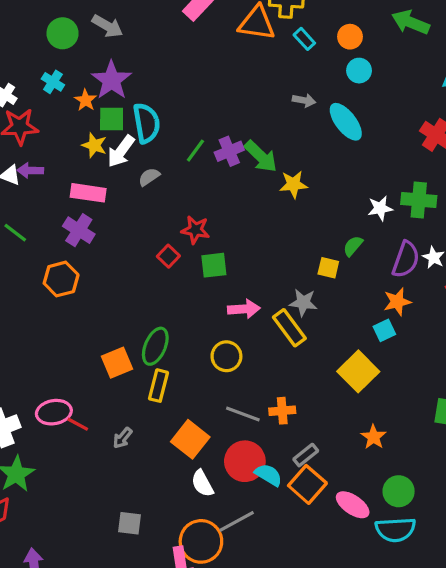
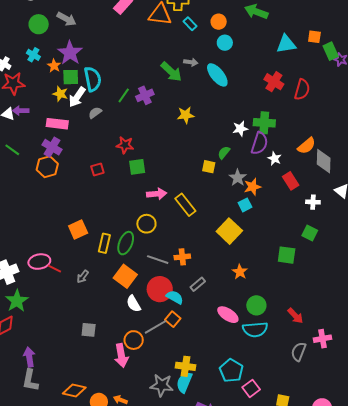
green arrow: (261, 156) -> (171, 72), moved
red square: (168, 256) -> (97, 170), moved, turned 32
purple semicircle: (406, 259) -> (259, 143), moved
orange hexagon: (61, 279) -> (47, 167), moved
gray star: (303, 302) -> (238, 178), moved, turned 30
green ellipse: (155, 346) -> (126, 243), moved
orange square: (307, 484) -> (173, 319), moved, size x0.7
orange circle: (201, 541) -> (134, 340), size x0.7

